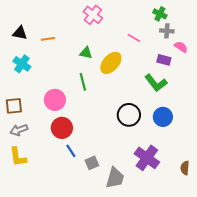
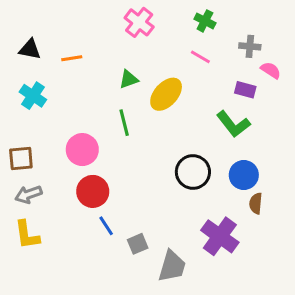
green cross: (160, 14) -> (205, 21), moved
green triangle: (86, 53) -> (129, 79), turned -32
brown semicircle: (185, 168) -> (256, 203), moved

